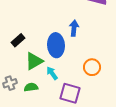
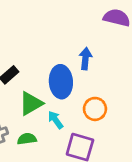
orange circle: (92, 67) -> (95, 109), moved

